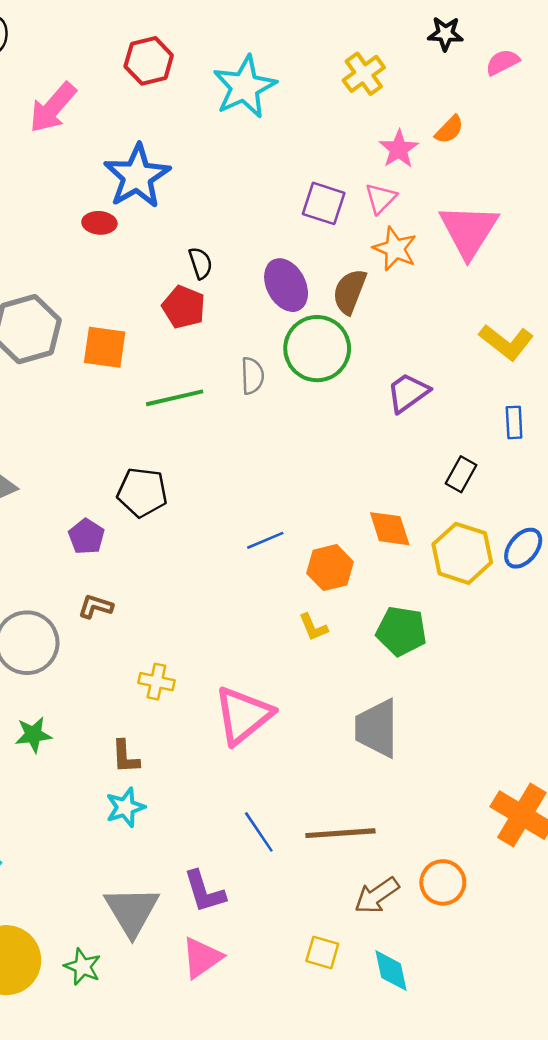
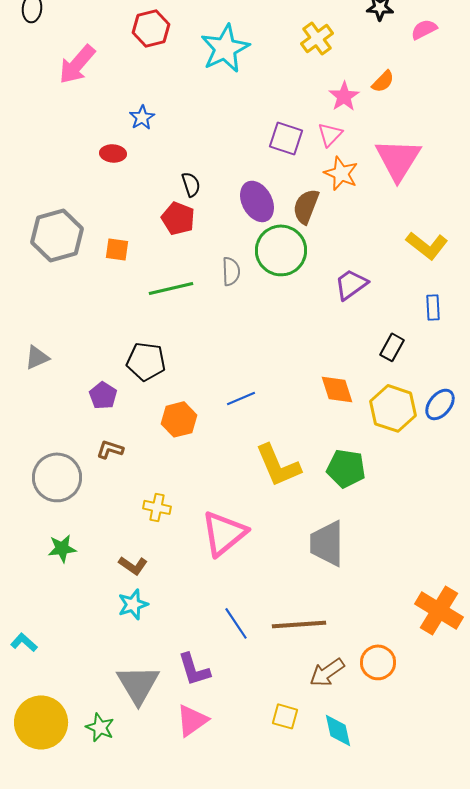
blue star: (137, 176) -> (142, 117), size x0.5
orange square: (105, 347) -> (117, 249), size x0.7
orange hexagon: (330, 568) -> (179, 419), moved
yellow L-shape: (313, 627) -> (278, 465), size x2.0
brown L-shape: (125, 757) -> (133, 565), turned -52

